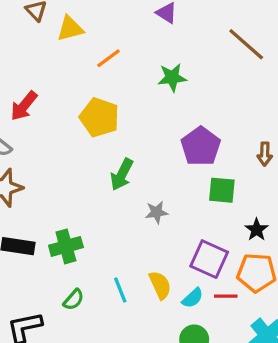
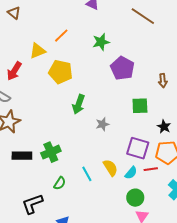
yellow triangle: (70, 29) -> (38, 51), moved
purple pentagon: (201, 146) -> (122, 68), moved

